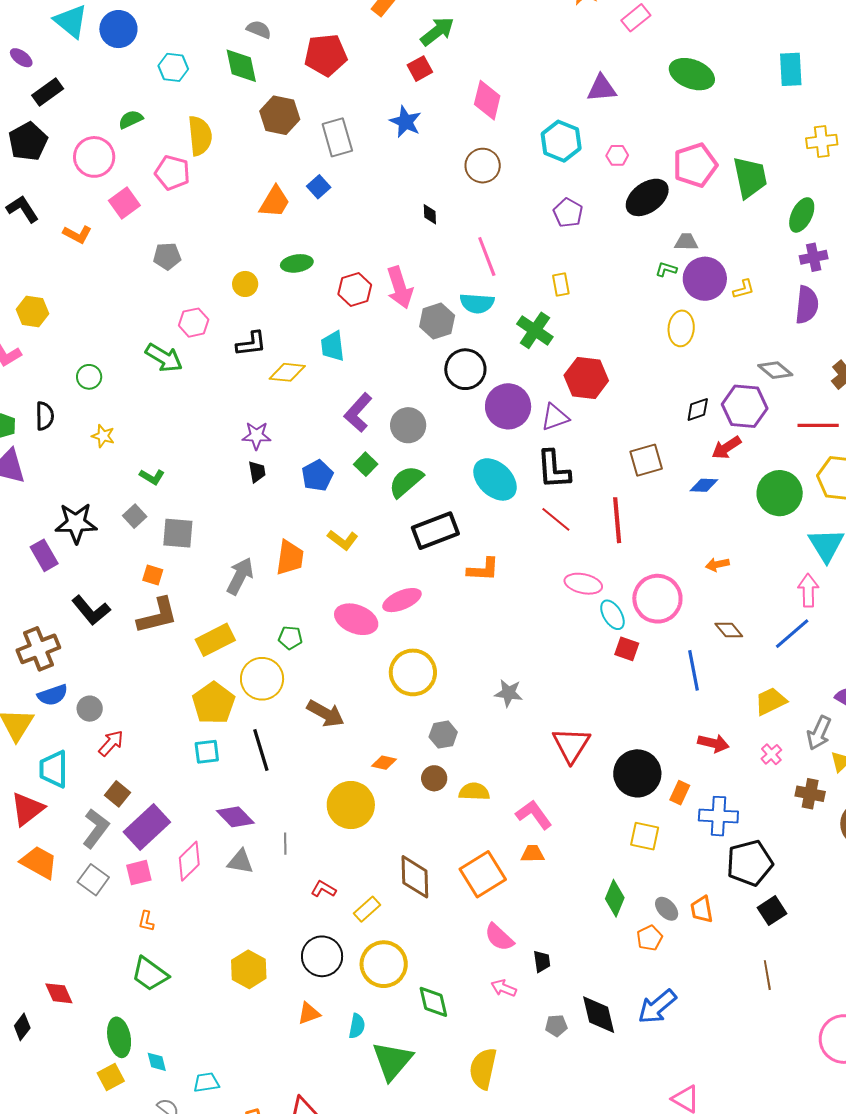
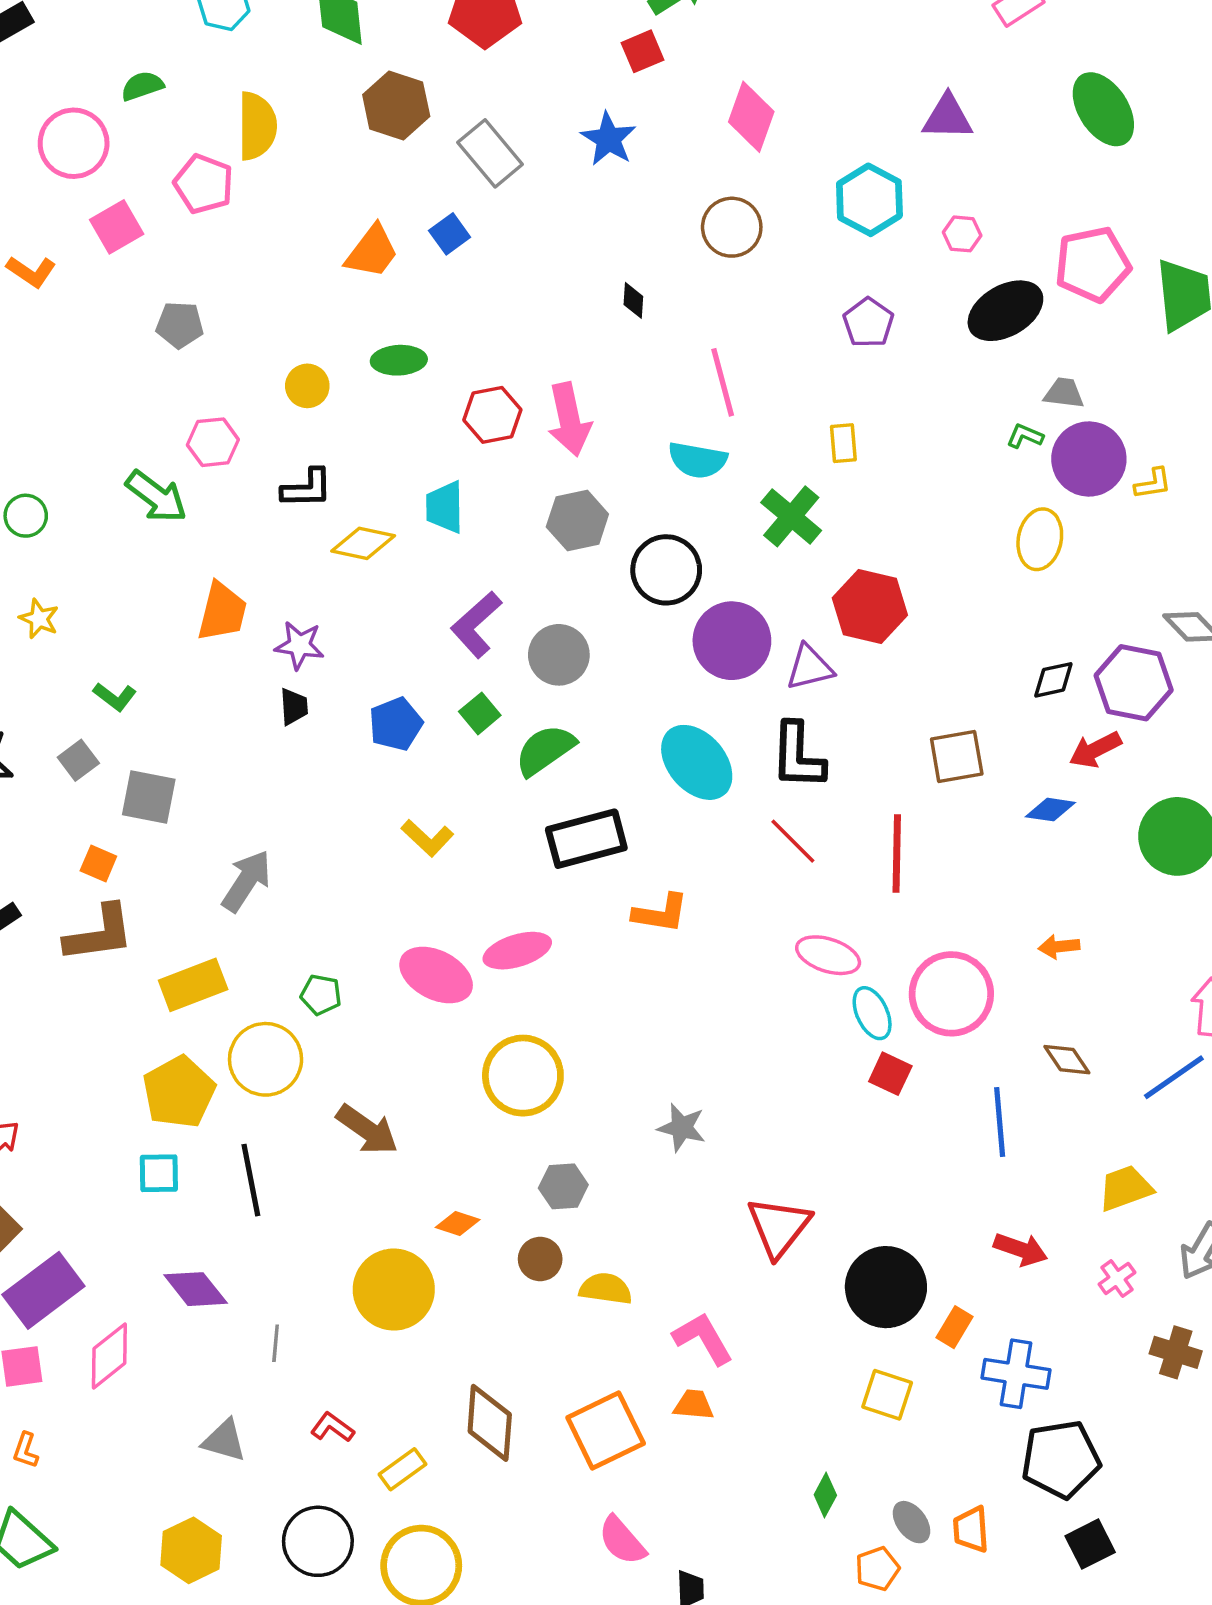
green ellipse: (692, 74) -> (1103, 109), turned 30
gray rectangle: (337, 137) -> (490, 153), turned -30
gray hexagon: (437, 321) -> (577, 521), moved
orange trapezoid: (290, 558) -> (222, 612), moved
gray triangle: (240, 862) -> (224, 1441), moved
green diamond: (615, 898) -> (825, 1495), size x0.7

